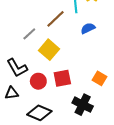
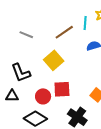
gray line: (29, 34) -> (26, 35), moved, turned 56
red circle: (38, 81) -> (43, 96), moved

